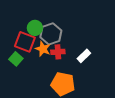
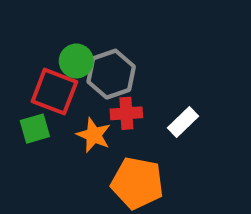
orange star: (43, 49) -> (94, 135), moved
green square: (16, 59) -> (35, 129), turned 32

